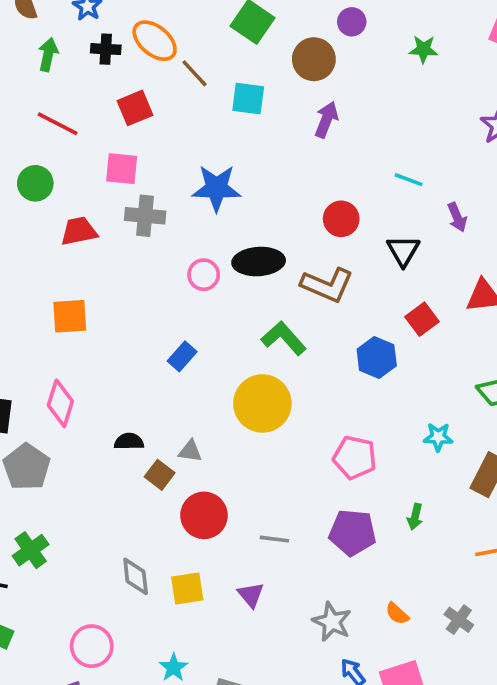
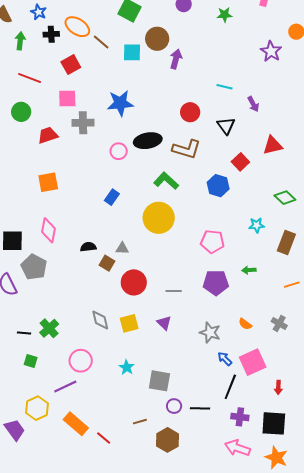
brown circle: (314, 59) -> (157, 39), moved
green arrow: (415, 517) -> (249, 270), turned 80
green cross: (31, 550) -> (49, 328), moved

